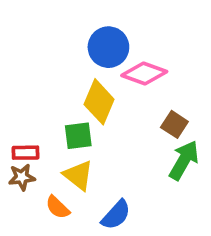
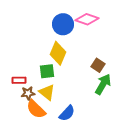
pink diamond: (144, 74) -> (87, 19), moved
brown star: (22, 177) -> (28, 93), moved
orange semicircle: (58, 207) -> (36, 109), size x1.5

